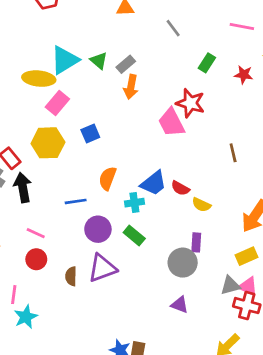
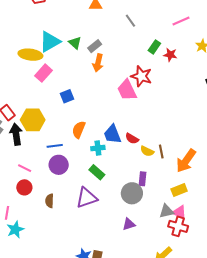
pink line: (242, 26) -> (181, 21), turned -36
red star: (244, 75) -> (170, 55), moved
yellow hexagon: (48, 143) -> (33, 120), moved
brown line: (233, 153) -> (161, 152), moved
blue trapezoid: (154, 183) -> (112, 134), turned 105
purple circle: (98, 229) -> (59, 165), moved
purple triangle: (102, 268) -> (87, 198), moved
purple triangle: (180, 305) -> (129, 224), turned -40

